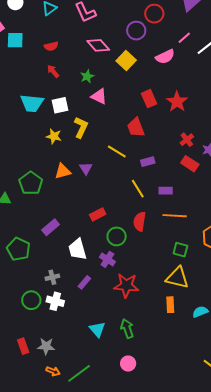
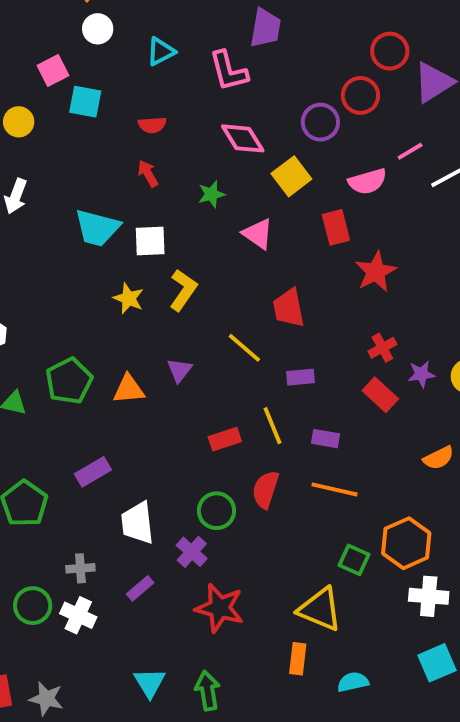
pink triangle: (99, 96) -> (258, 234), moved
red rectangle: (149, 99) -> (336, 227), moved
orange triangle: (63, 171) -> (129, 389), moved
red rectangle: (98, 214) -> (225, 439), moved
green square: (180, 250) -> (354, 560), moved

